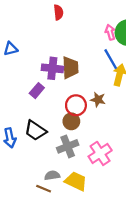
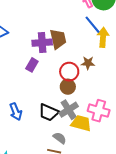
black trapezoid: (35, 131) -> (49, 112), moved
pink cross: (100, 153) -> (99, 111), turned -30
gray semicircle: (52, 175) -> (60, 138), turned 56
yellow trapezoid: (76, 181) -> (81, 123), moved

